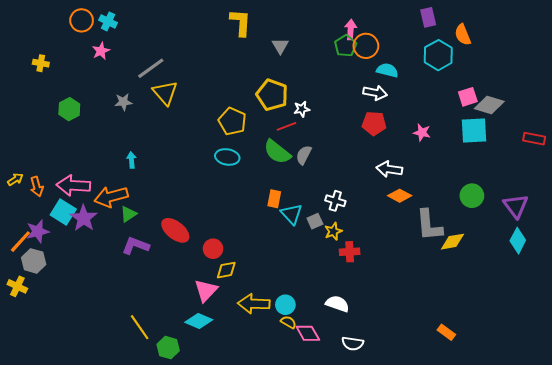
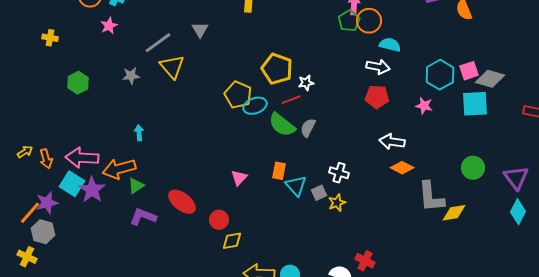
gray triangle: (280, 46) -> (200, 30), moved
cyan hexagon: (438, 55) -> (440, 75), moved
cyan ellipse: (227, 157) -> (255, 106), moved, turned -30
red cross: (350, 252) -> (365, 261), moved, turned 30
pink triangle: (206, 290) -> (239, 178), moved, size x0.7

